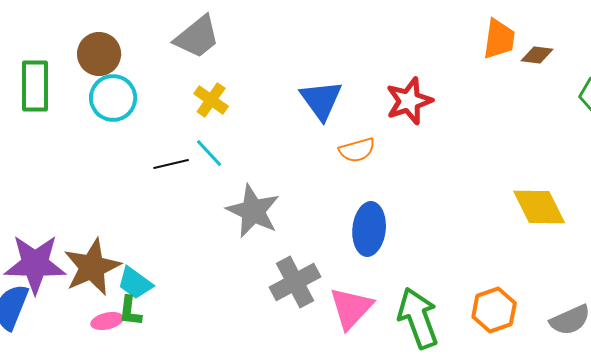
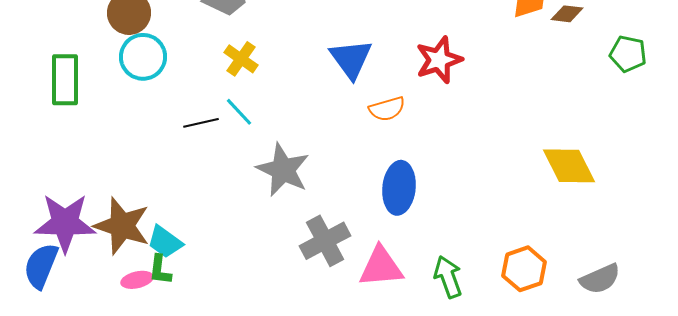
green rectangle: (35, 86) -> (65, 80), moved
brown star: (92, 267) -> (122, 226), turned -30
pink triangle: (351, 308) -> (381, 267), turned 42
green arrow: (418, 318) -> (448, 277), size x0.7

